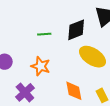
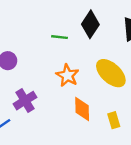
black diamond: (76, 30) -> (90, 24), moved, turned -45
orange star: (41, 66) -> (67, 75), moved

